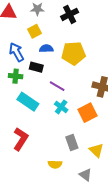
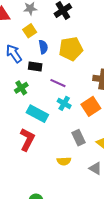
blue semicircle: (46, 49) -> (43, 47), turned 88
green cross: (16, 76) -> (21, 88), moved, turned -32
cyan rectangle: (28, 102) -> (37, 114), moved

